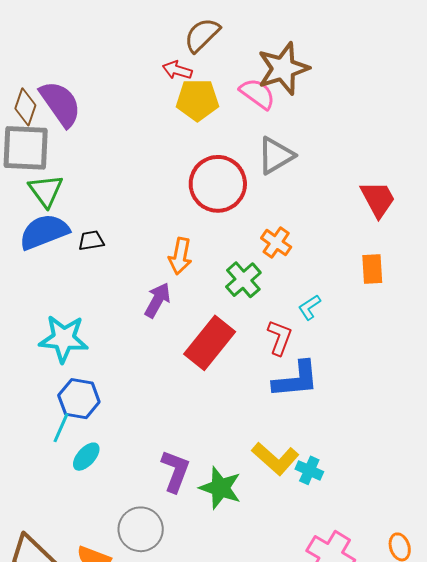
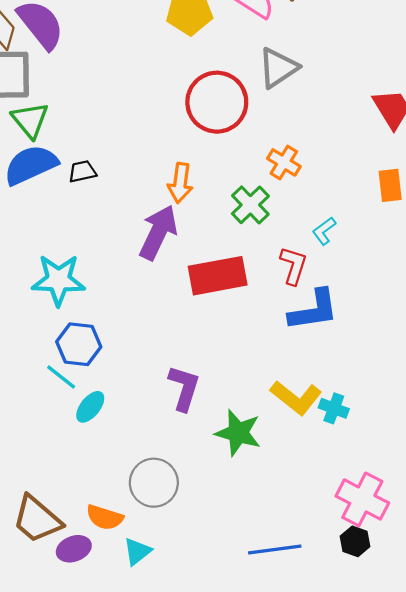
purple arrow: (157, 300) -> (158, 232), size x1.4
red rectangle: (210, 343) -> (218, 276), turned 44
cyan line: (61, 428) -> (61, 377), turned -72
purple L-shape: (175, 471) -> (184, 388), moved

